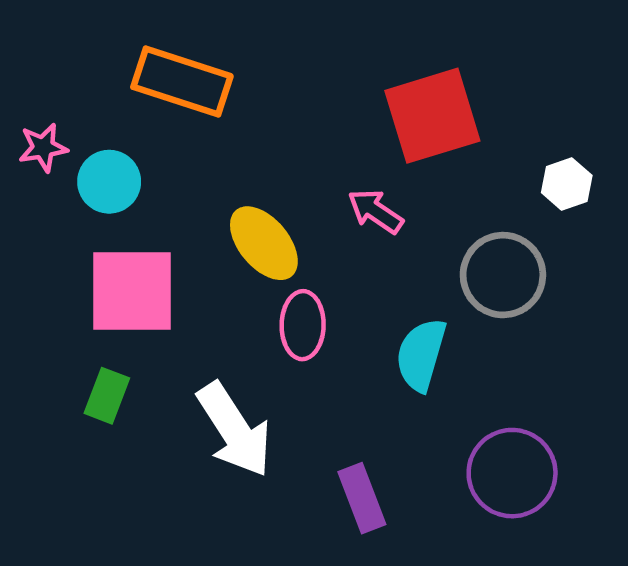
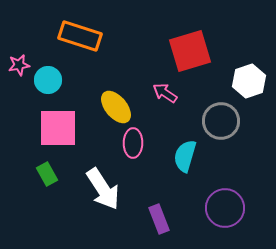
white hexagon: (567, 184) -> (249, 81), size x1.5
green rectangle: (107, 396) -> (47, 174), turned -50

